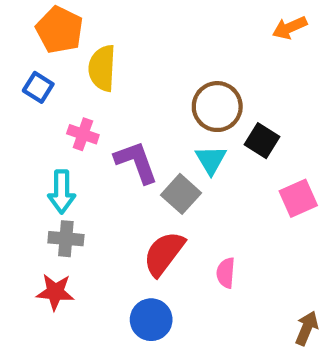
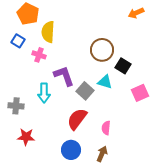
pink cross: (83, 134) -> (39, 55), moved
cyan triangle: (211, 160) -> (105, 82), moved, turned -42
cyan arrow: (62, 192) -> (44, 93), moved
gray cross: (66, 239) -> (16, 106), moved
brown arrow: (307, 328) -> (102, 154), moved

